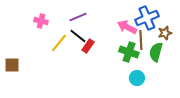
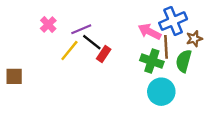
purple line: (78, 17) -> (81, 29), moved
pink cross: (41, 21) -> (48, 25), turned 32
cyan circle: (137, 78) -> (161, 92), size x1.5

